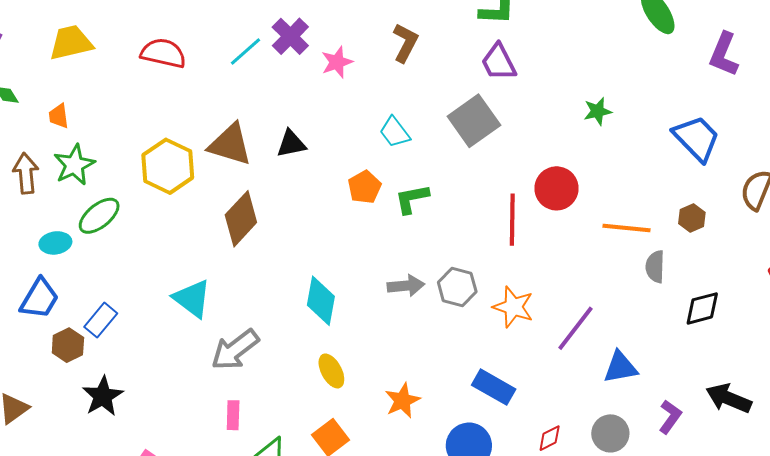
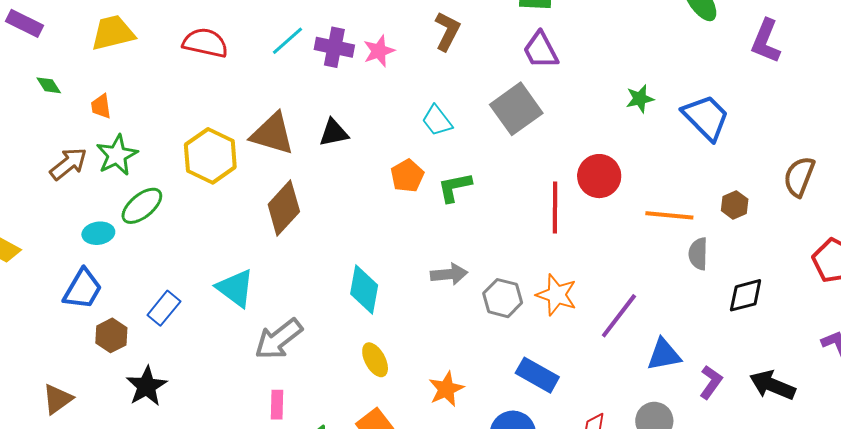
purple cross: (290, 36) -> (334, 47), moved, turned -33
blue trapezoid: (696, 138) -> (706, 117), moved
brown arrow: (26, 173) -> (68, 164), turned 57
gray hexagon: (457, 287) -> (503, 298), moved
blue rectangle: (101, 320) -> (164, 308), moved
purple L-shape: (670, 417) -> (711, 382), moved

